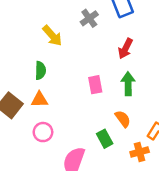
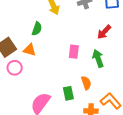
green arrow: (128, 84) -> (98, 58), turned -36
pink circle: (43, 132) -> (15, 68), moved

